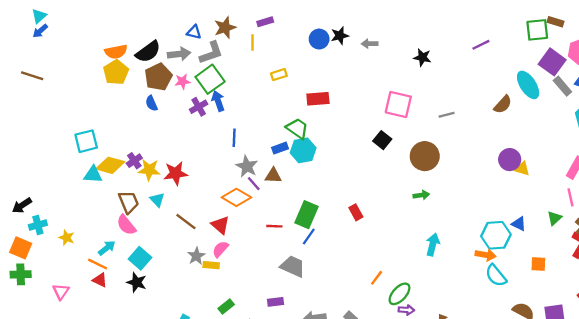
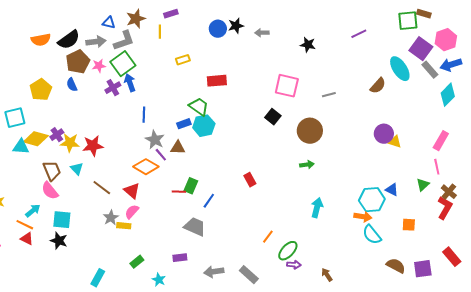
yellow pentagon: (116, 72) -> (41, 90), moved
green rectangle: (306, 215) -> (191, 186), moved, size x0.7
cyan square: (140, 258) -> (62, 220), turned -36

